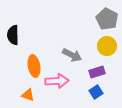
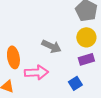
purple rectangle: (97, 72) -> (86, 59), moved

